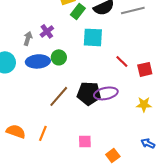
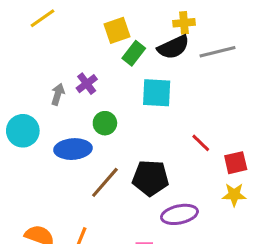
blue ellipse: (38, 61) -> (73, 149), moved
red line: (122, 61) -> (201, 143), moved
red square: (145, 69) -> (236, 163), moved
purple ellipse: (106, 93) -> (179, 214), moved

